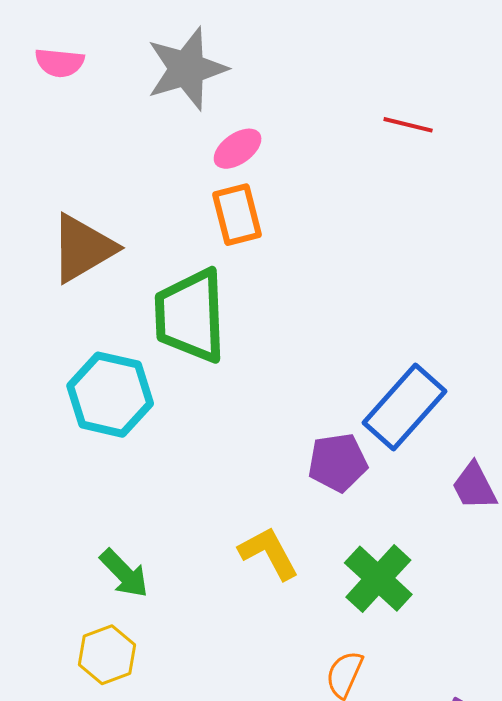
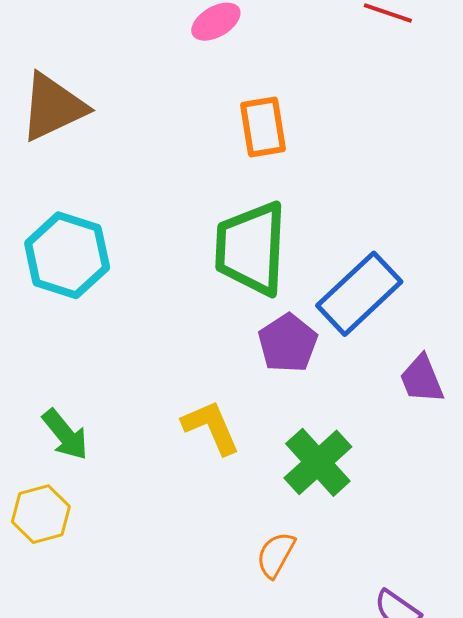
orange rectangle: (237, 215) -> (263, 127), moved
green trapezoid: (190, 316) -> (251, 248), moved
purple pentagon: (338, 462) -> (288, 343), turned -30

